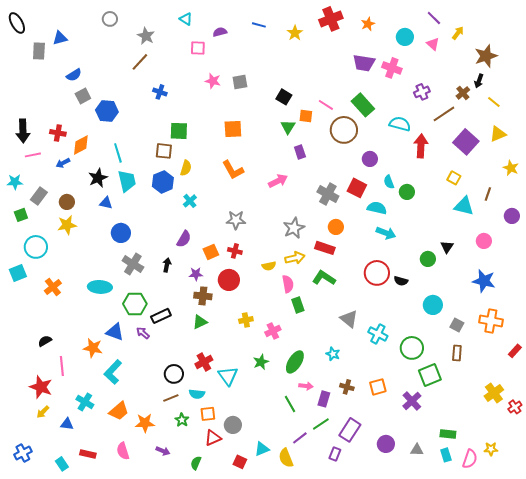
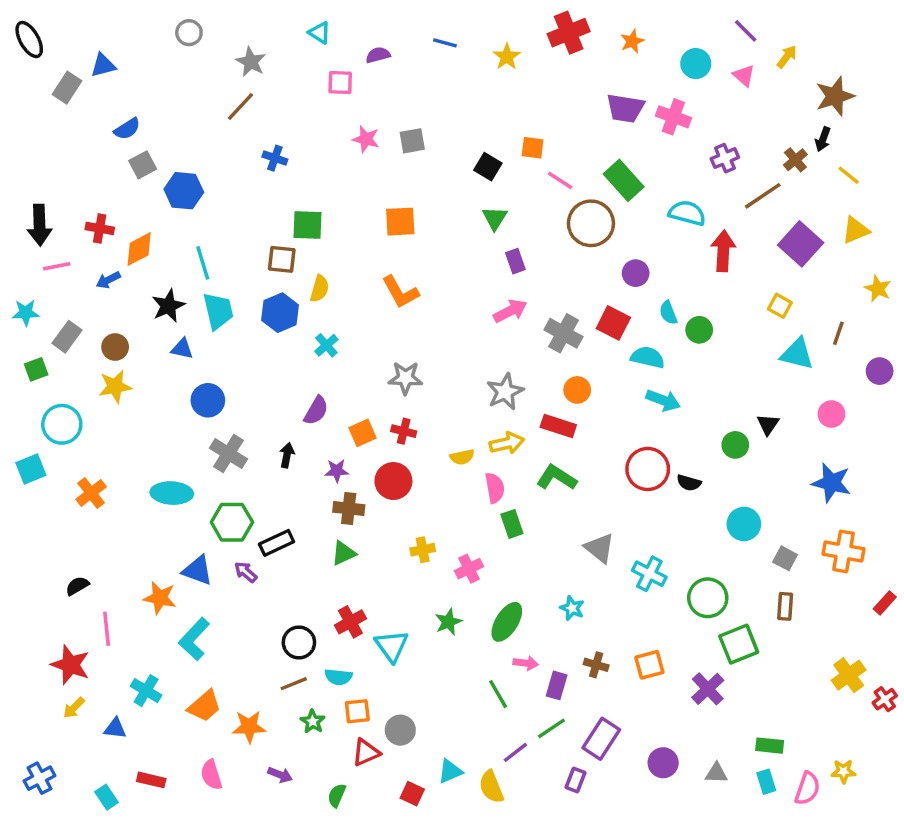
gray rectangle: (39, 51) -> (67, 88), turned 30
orange square: (306, 116) -> (533, 148), moved
pink arrow: (278, 181) -> (510, 311), moved

